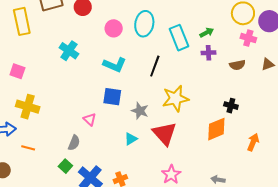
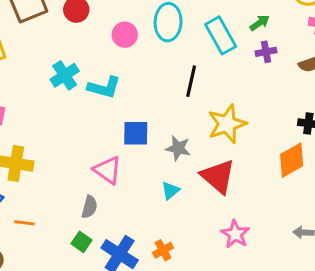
cyan cross: (69, 51) -> (65, 75), turned 30
cyan L-shape: (115, 65) -> (104, 87), moved
pink triangle: (90, 119) -> (107, 170), size x1.5

